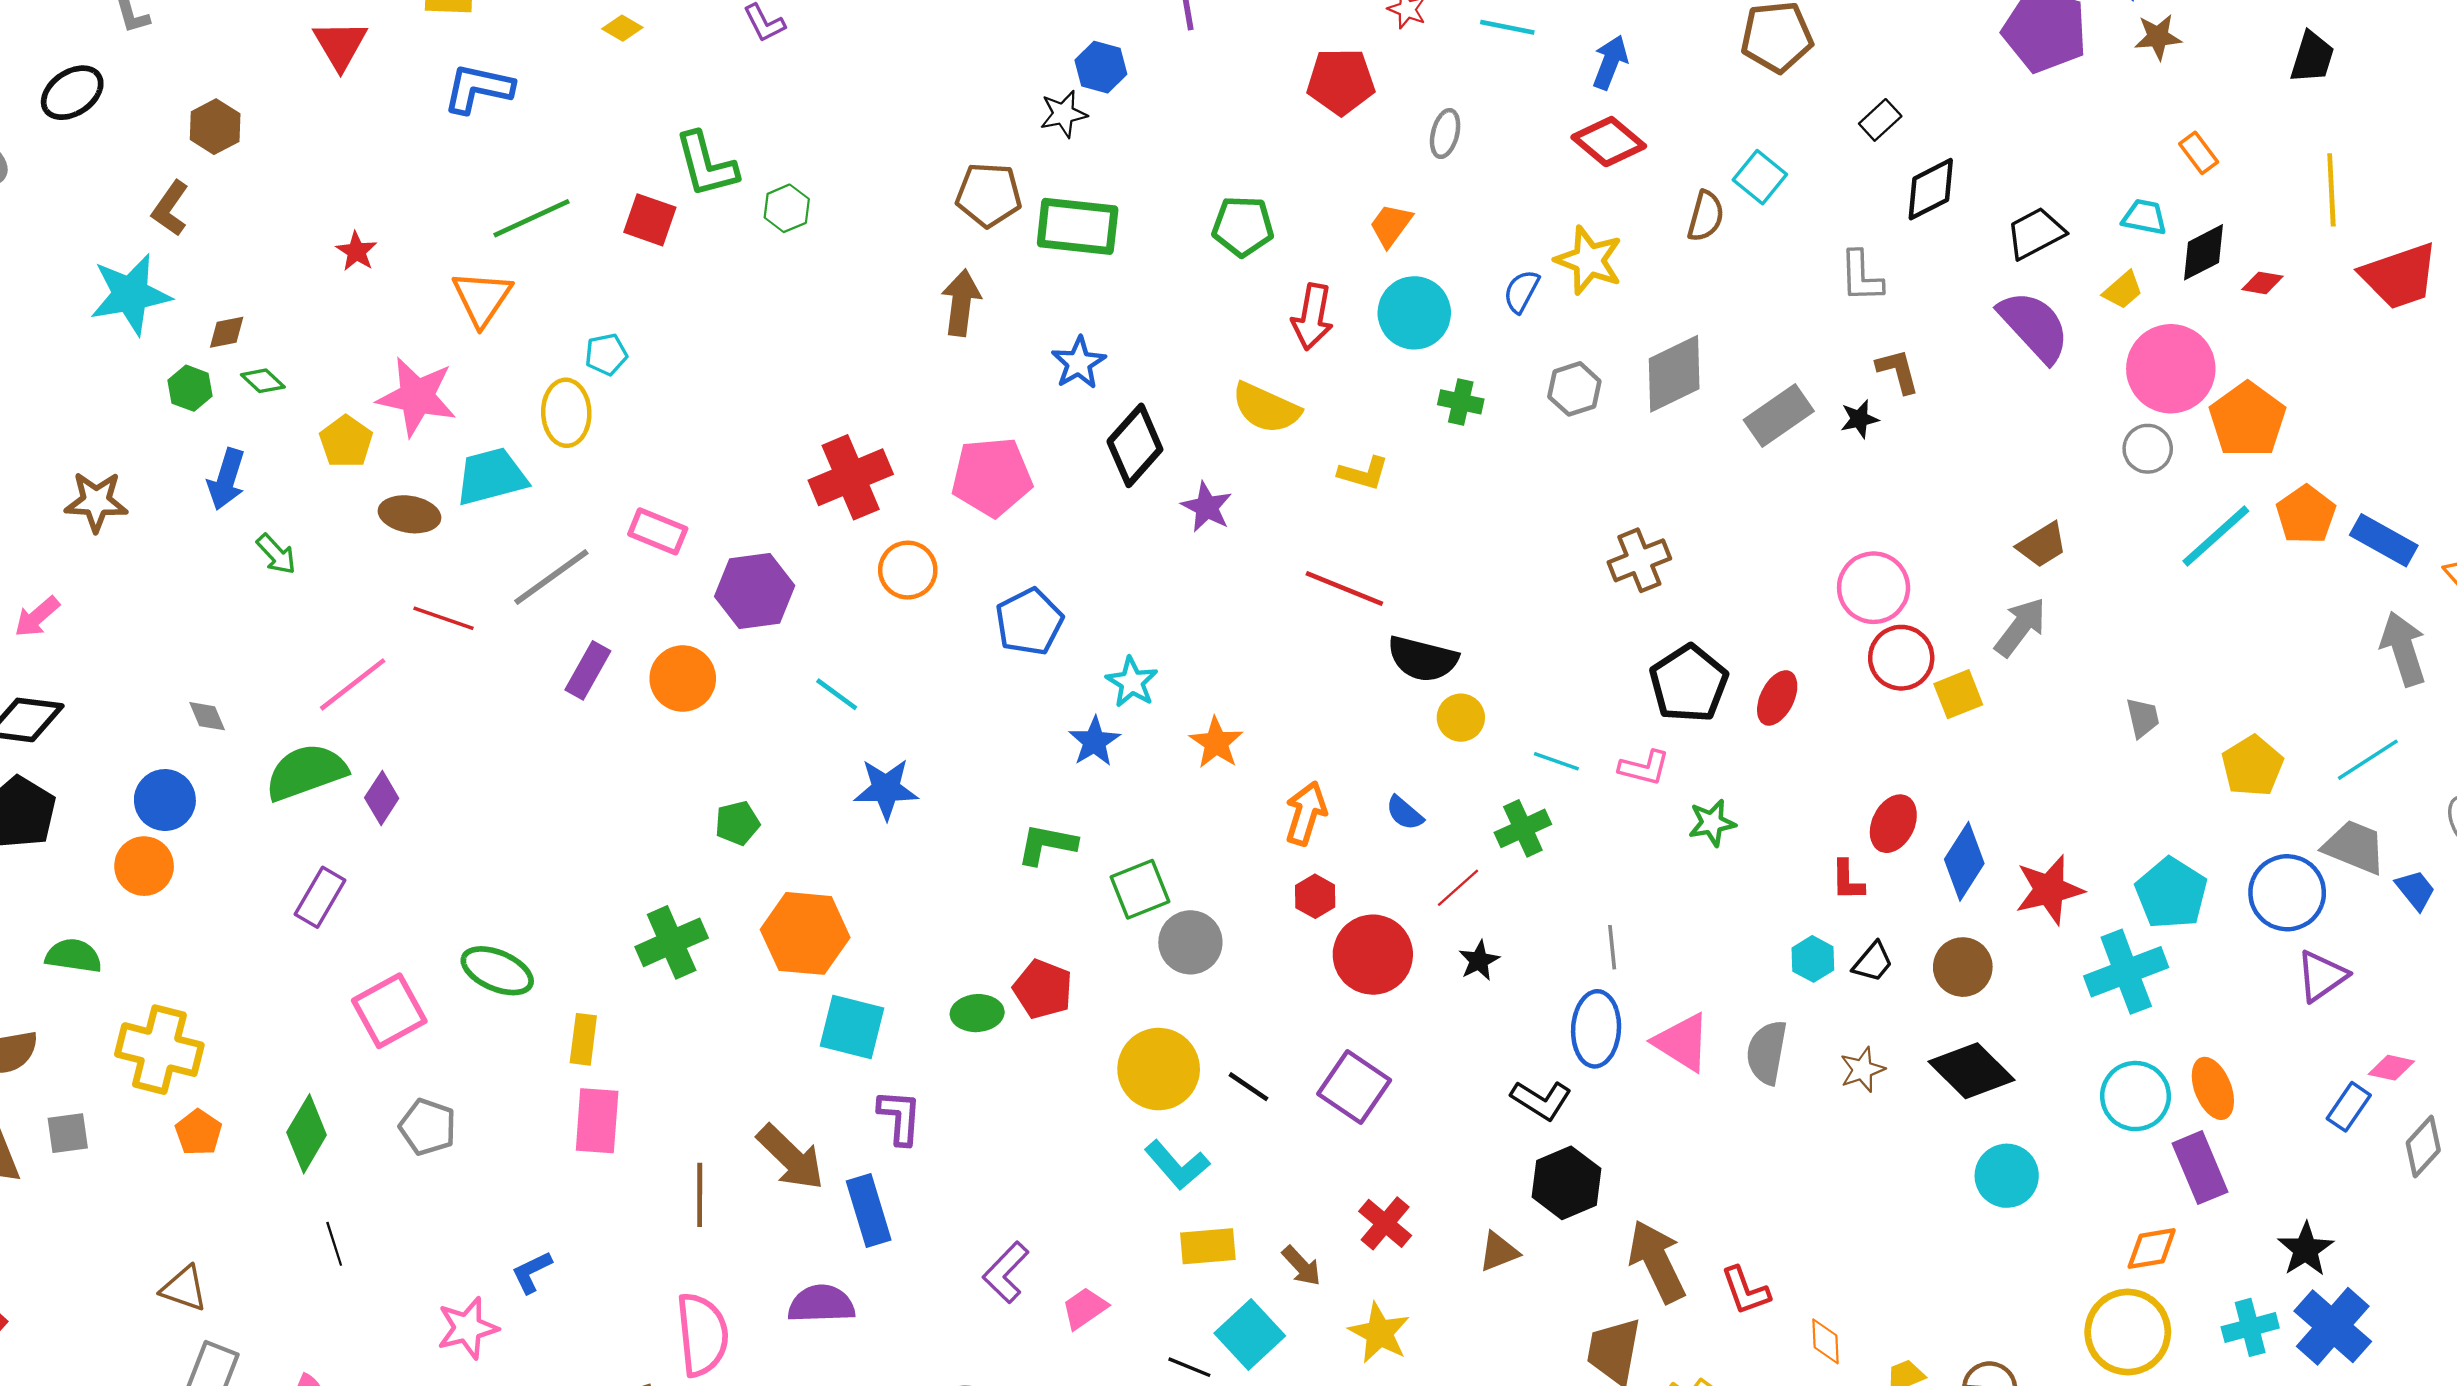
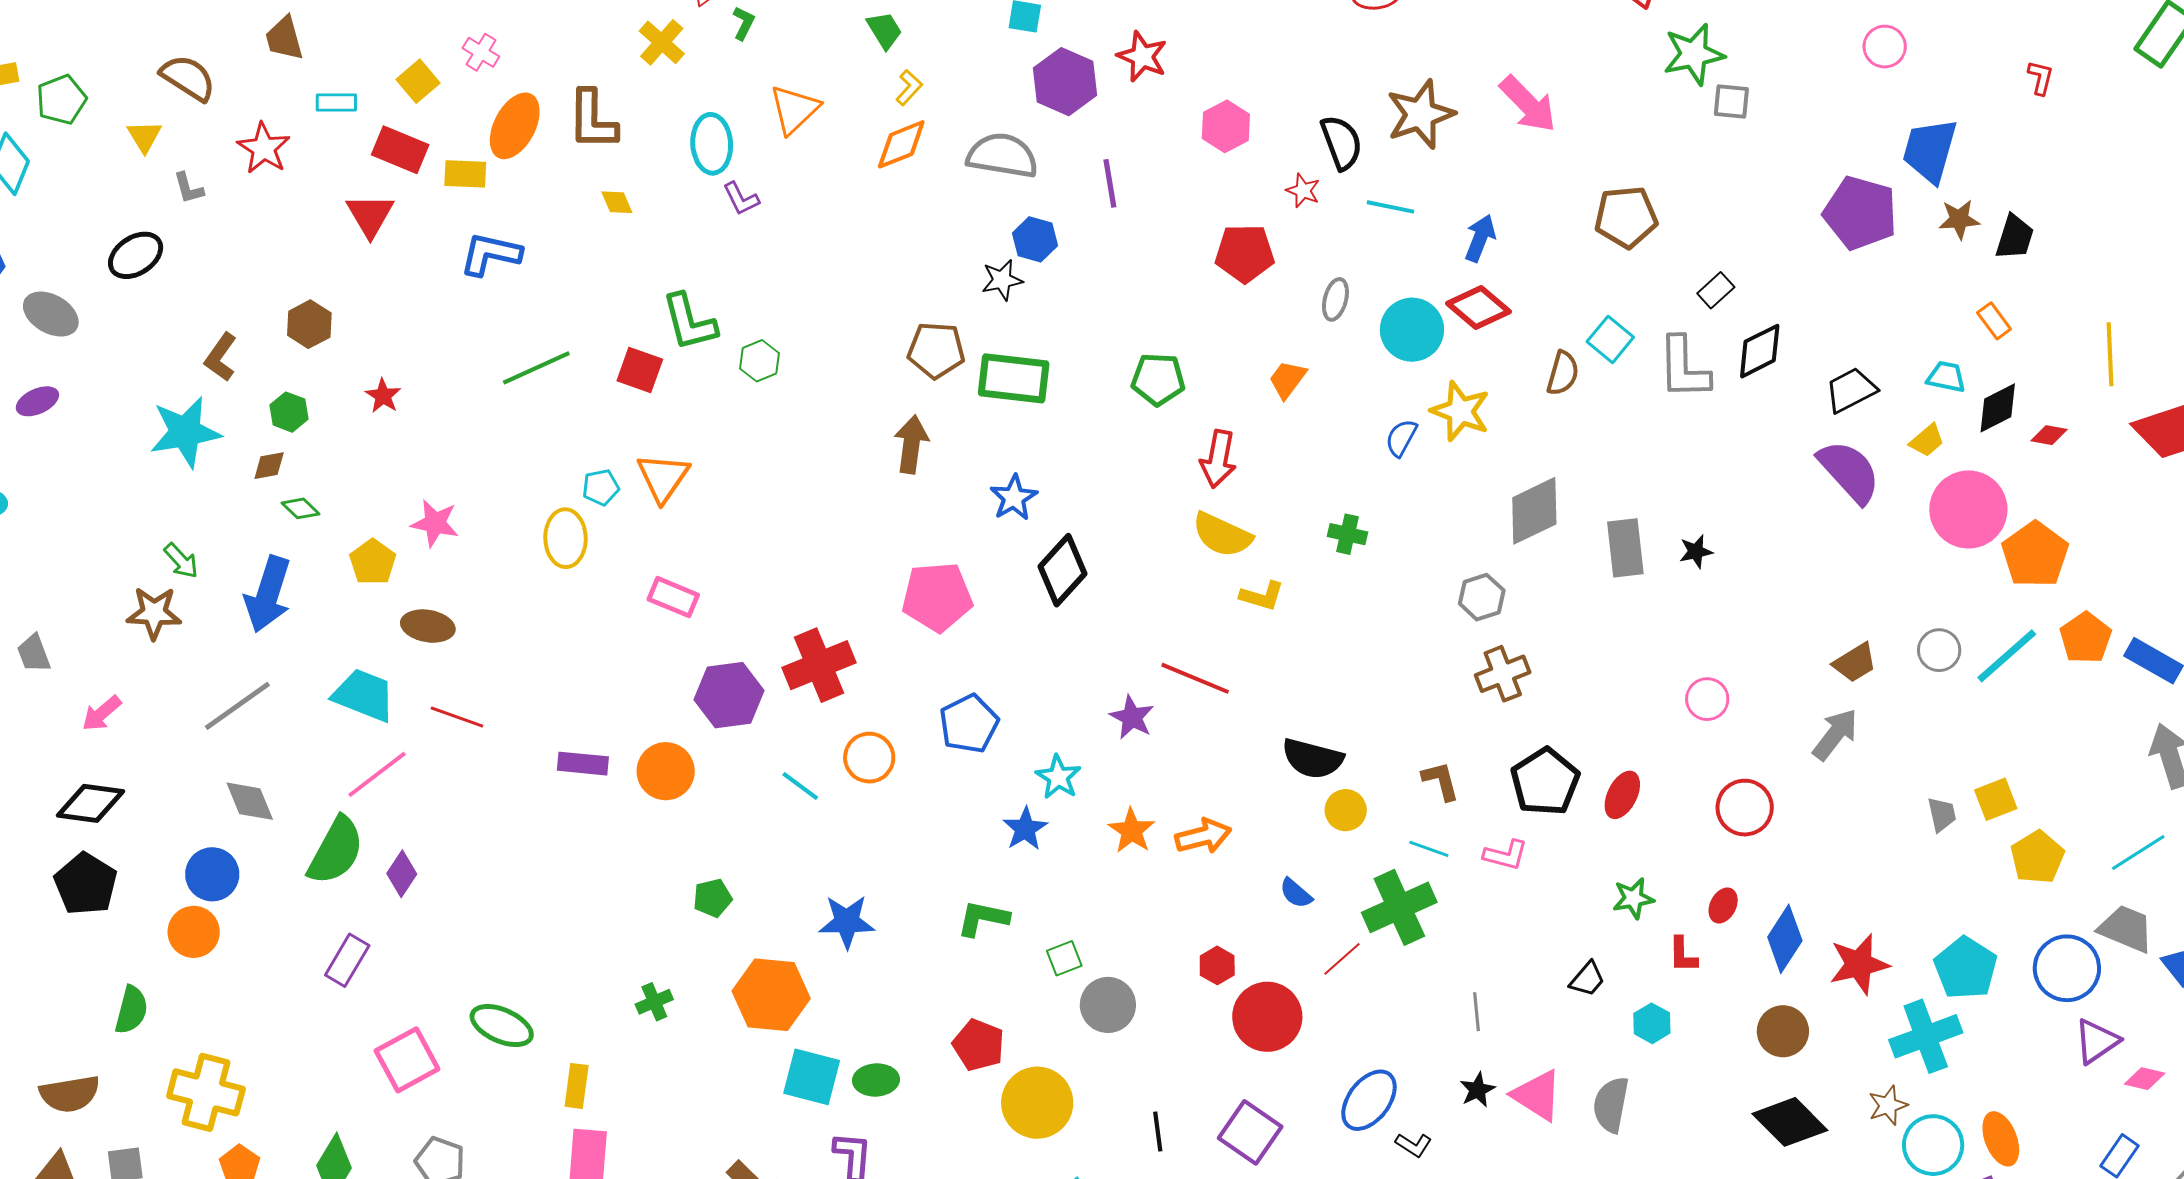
yellow diamond: (622, 28) -> (617, 202), turned 36
black trapezoid: (2312, 57) -> (2015, 237), moved
brown hexagon: (215, 127) -> (309, 324), moved
gray L-shape: (1861, 276) -> (1684, 368), moved, size x1.4
orange triangle: (482, 298) -> (663, 478), moved
cyan circle: (1414, 313) -> (1412, 330), moved
brown L-shape: (1898, 371) -> (1441, 781), moved
green hexagon: (190, 388) -> (289, 412), moved
gray hexagon: (1574, 389) -> (1482, 597), moved
pink star: (417, 397) -> (435, 523), size x0.7
yellow semicircle: (1266, 408) -> (1222, 535), moved
gray rectangle: (1779, 415) -> (1625, 548), turned -62
gray circle: (2148, 449) -> (1939, 650), moved
cyan trapezoid: (491, 476) -> (364, 695), moved, turned 36
red cross: (851, 477) -> (819, 665), moved
blue arrow: (226, 479) -> (268, 594), size x1.4
purple star: (1207, 507) -> (1132, 717), moved
pink rectangle: (658, 531) -> (673, 597), moved
green arrow: (276, 554) -> (181, 561), moved
orange circle: (908, 570) -> (869, 758), moved
gray line: (551, 577) -> (237, 706), moved
pink circle: (1874, 588) -> (1707, 699), size x0.7
red line: (1344, 589) -> (1195, 678), moved
red circle: (1901, 658) -> (1745, 808), moved
purple rectangle: (588, 670) -> (583, 764), turned 66
yellow square: (1958, 694) -> (1996, 799), moved
gray diamond: (207, 716) -> (250, 801), size x1.5
green semicircle: (306, 772) -> (336, 851), turned 138
blue star: (886, 789) -> (847, 922), moved
orange arrow: (1306, 813) -> (1203, 836), moved, turned 58
green star: (1712, 823) -> (1633, 898), moved
red ellipse: (1893, 824) -> (1723, 905), size x0.7
green cross: (1523, 828) -> (1399, 907), size x1.5
green square: (1140, 889) -> (1064, 958), size x0.7
green cross: (672, 942) -> (654, 1002), size x0.6
green semicircle: (73, 956) -> (131, 1010), turned 96
black star: (1479, 961) -> (1478, 1090), moved
black trapezoid: (1873, 962) -> (1587, 979), moved
green ellipse: (977, 1013) -> (876, 1080), moved
blue ellipse: (1596, 1029) -> (1369, 1100), moved, turned 34
pink diamond: (2391, 1068) -> (2145, 1079), moved
yellow circle: (1159, 1069) -> (1037, 1103), moved
brown star: (1862, 1070) -> (1888, 1105), moved
black line: (1248, 1087) -> (1158, 1132), turned 48
black L-shape: (1541, 1100) -> (1414, 1145), size x0.7

